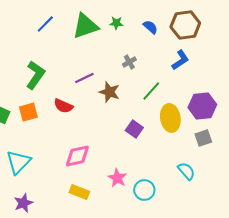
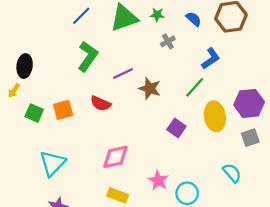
blue L-shape: (180, 60) -> (211, 59), moved
gray cross: (129, 62) -> (168, 41), moved
green L-shape: (35, 75) -> (88, 56), moved

